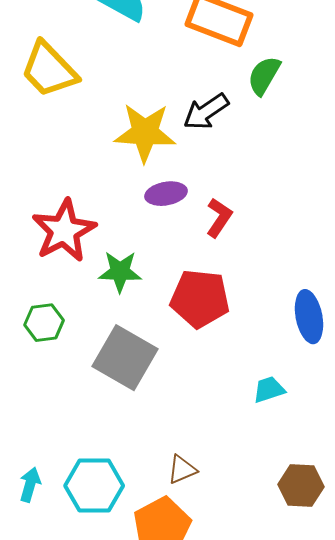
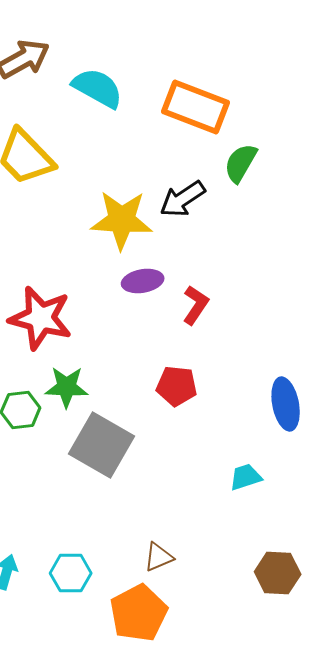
red star: (64, 231) -> (41, 318), turned -30
green star: (120, 272) -> (67, 387), moved
red pentagon: (200, 299) -> (177, 386), size x0.7
cyan hexagon: (94, 486) -> (71, 573), size x0.7

